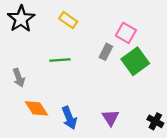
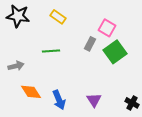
black star: (21, 19) -> (18, 16), turned -30
gray arrow: (19, 78) -> (16, 66), turned -84

